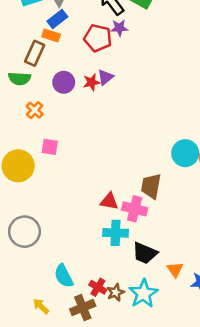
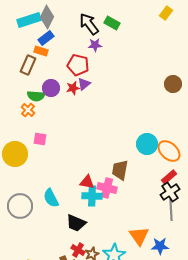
red pentagon: (98, 38) -> (78, 65), moved
green semicircle: (19, 79) -> (36, 96), moved
cyan cross: (116, 233) -> (92, 196), moved
black trapezoid: (145, 253) -> (76, 223), moved
orange triangle: (175, 270) -> (139, 236), size x1.5
cyan semicircle: (64, 276) -> (51, 198), moved

